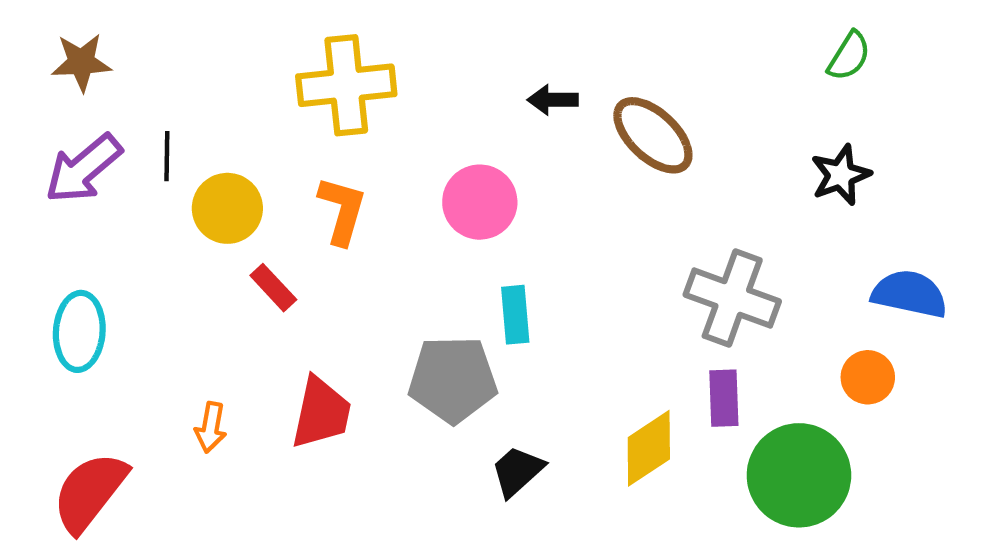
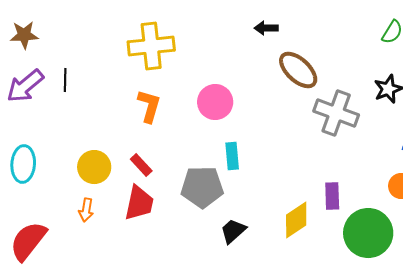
black arrow: (553, 100) -> (266, 28), moved
yellow circle: (227, 208) -> (94, 167), moved
red rectangle: (273, 288) -> (141, 165), moved
gray cross: (732, 298) -> (336, 113), moved

